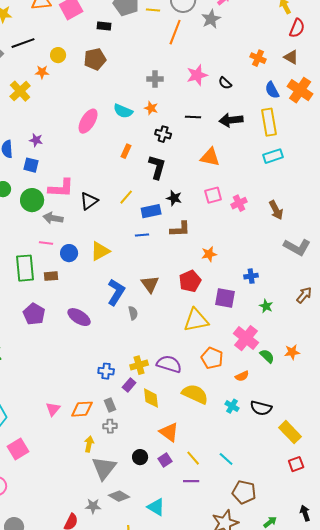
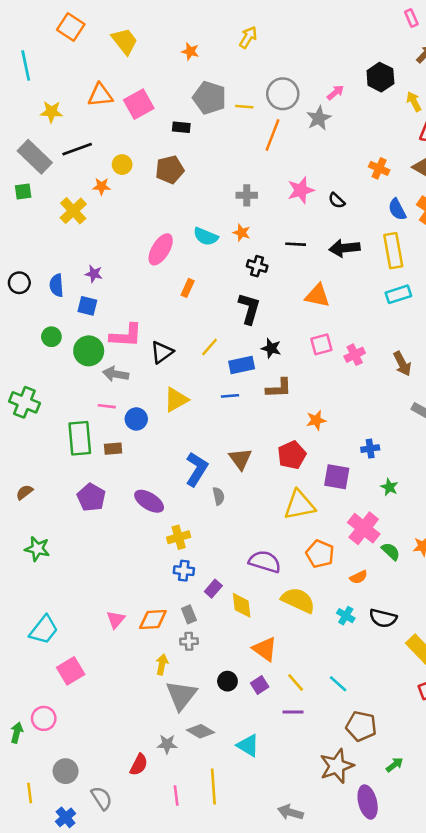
orange rectangle: (126, 151) -> (188, 288), moved
yellow triangle: (100, 251) -> (176, 400), moved
yellow cross: (139, 365) -> (179, 537), moved

